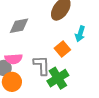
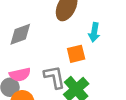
orange square: (62, 49) -> (76, 54), turned 35

